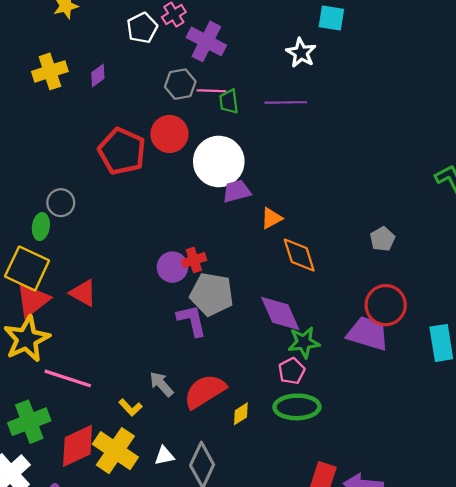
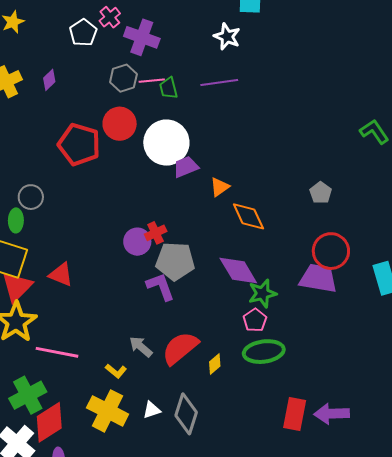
red diamond: (78, 446) -> (49, 422), moved

